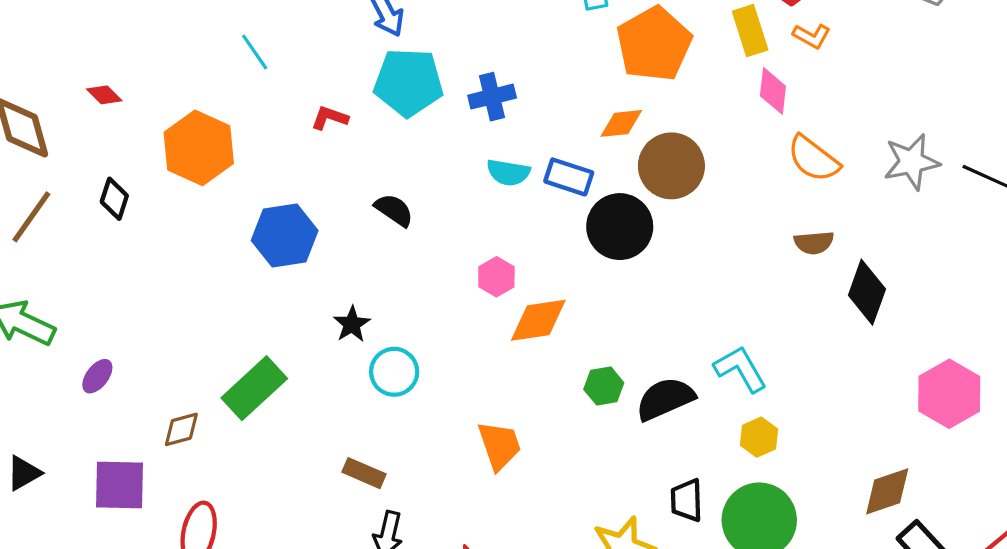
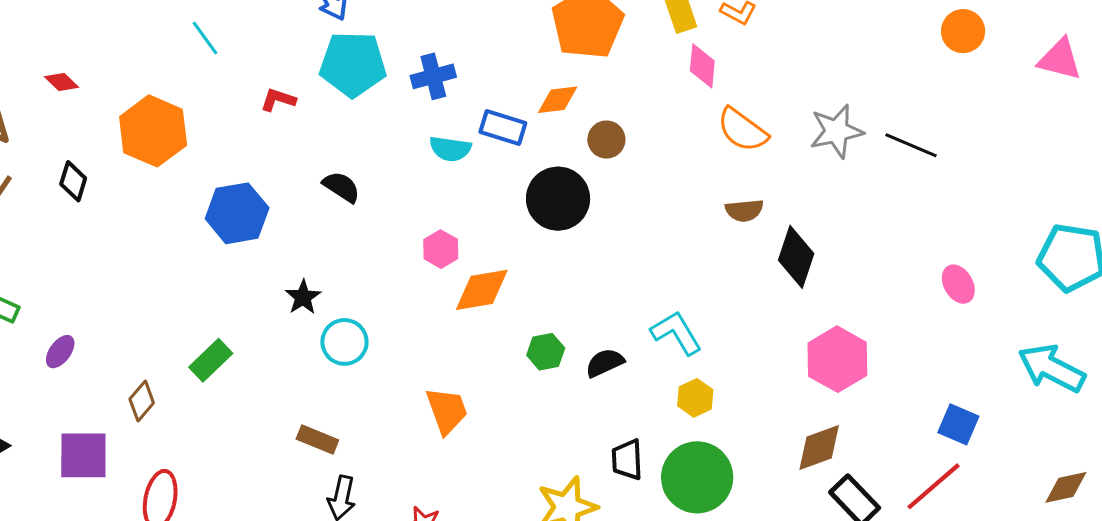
brown circle: (671, 166) -> (606, 140), size x0.6
blue rectangle: (569, 177) -> (503, 127), moved
green rectangle: (254, 388) -> (211, 360), size x0.7
pink hexagon: (949, 394) -> (837, 359), moved
black semicircle: (665, 399) -> (605, 363), size x0.7
brown diamond: (181, 429) -> (142, 401), turned -33

